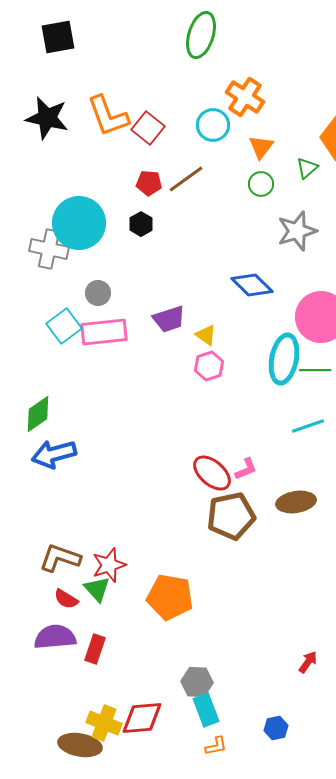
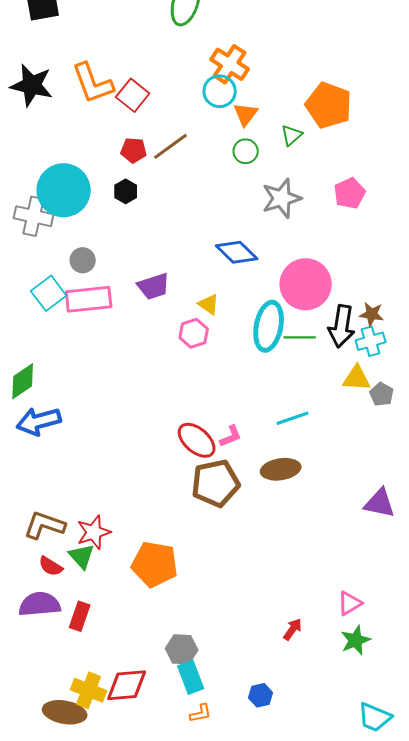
cyan circle: (213, 125) -> (220, 91), moved
yellow triangle: (206, 335) -> (209, 304), moved
cyan line: (308, 426) -> (293, 418), moved

